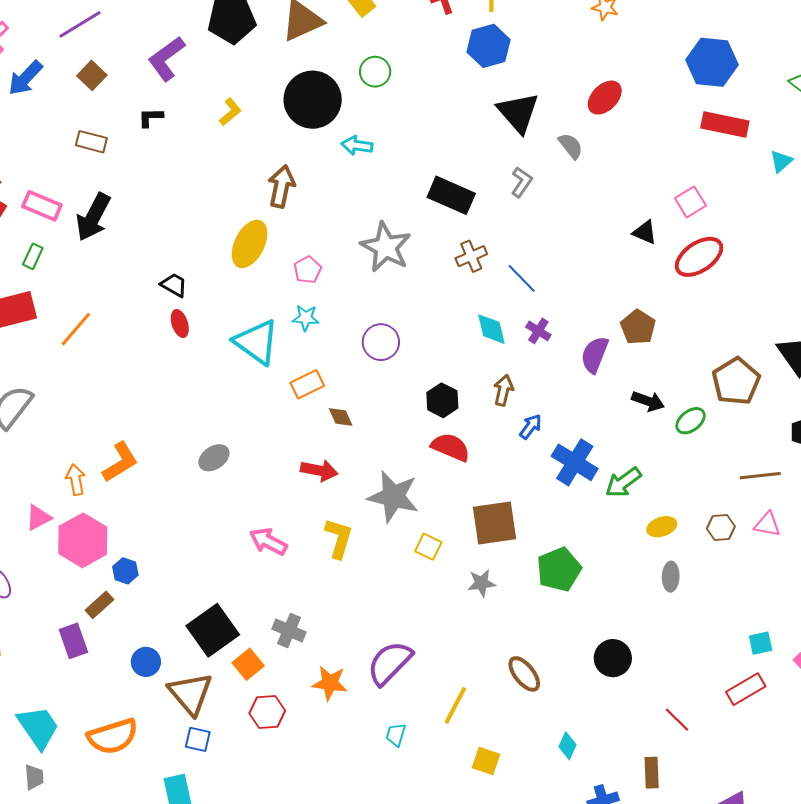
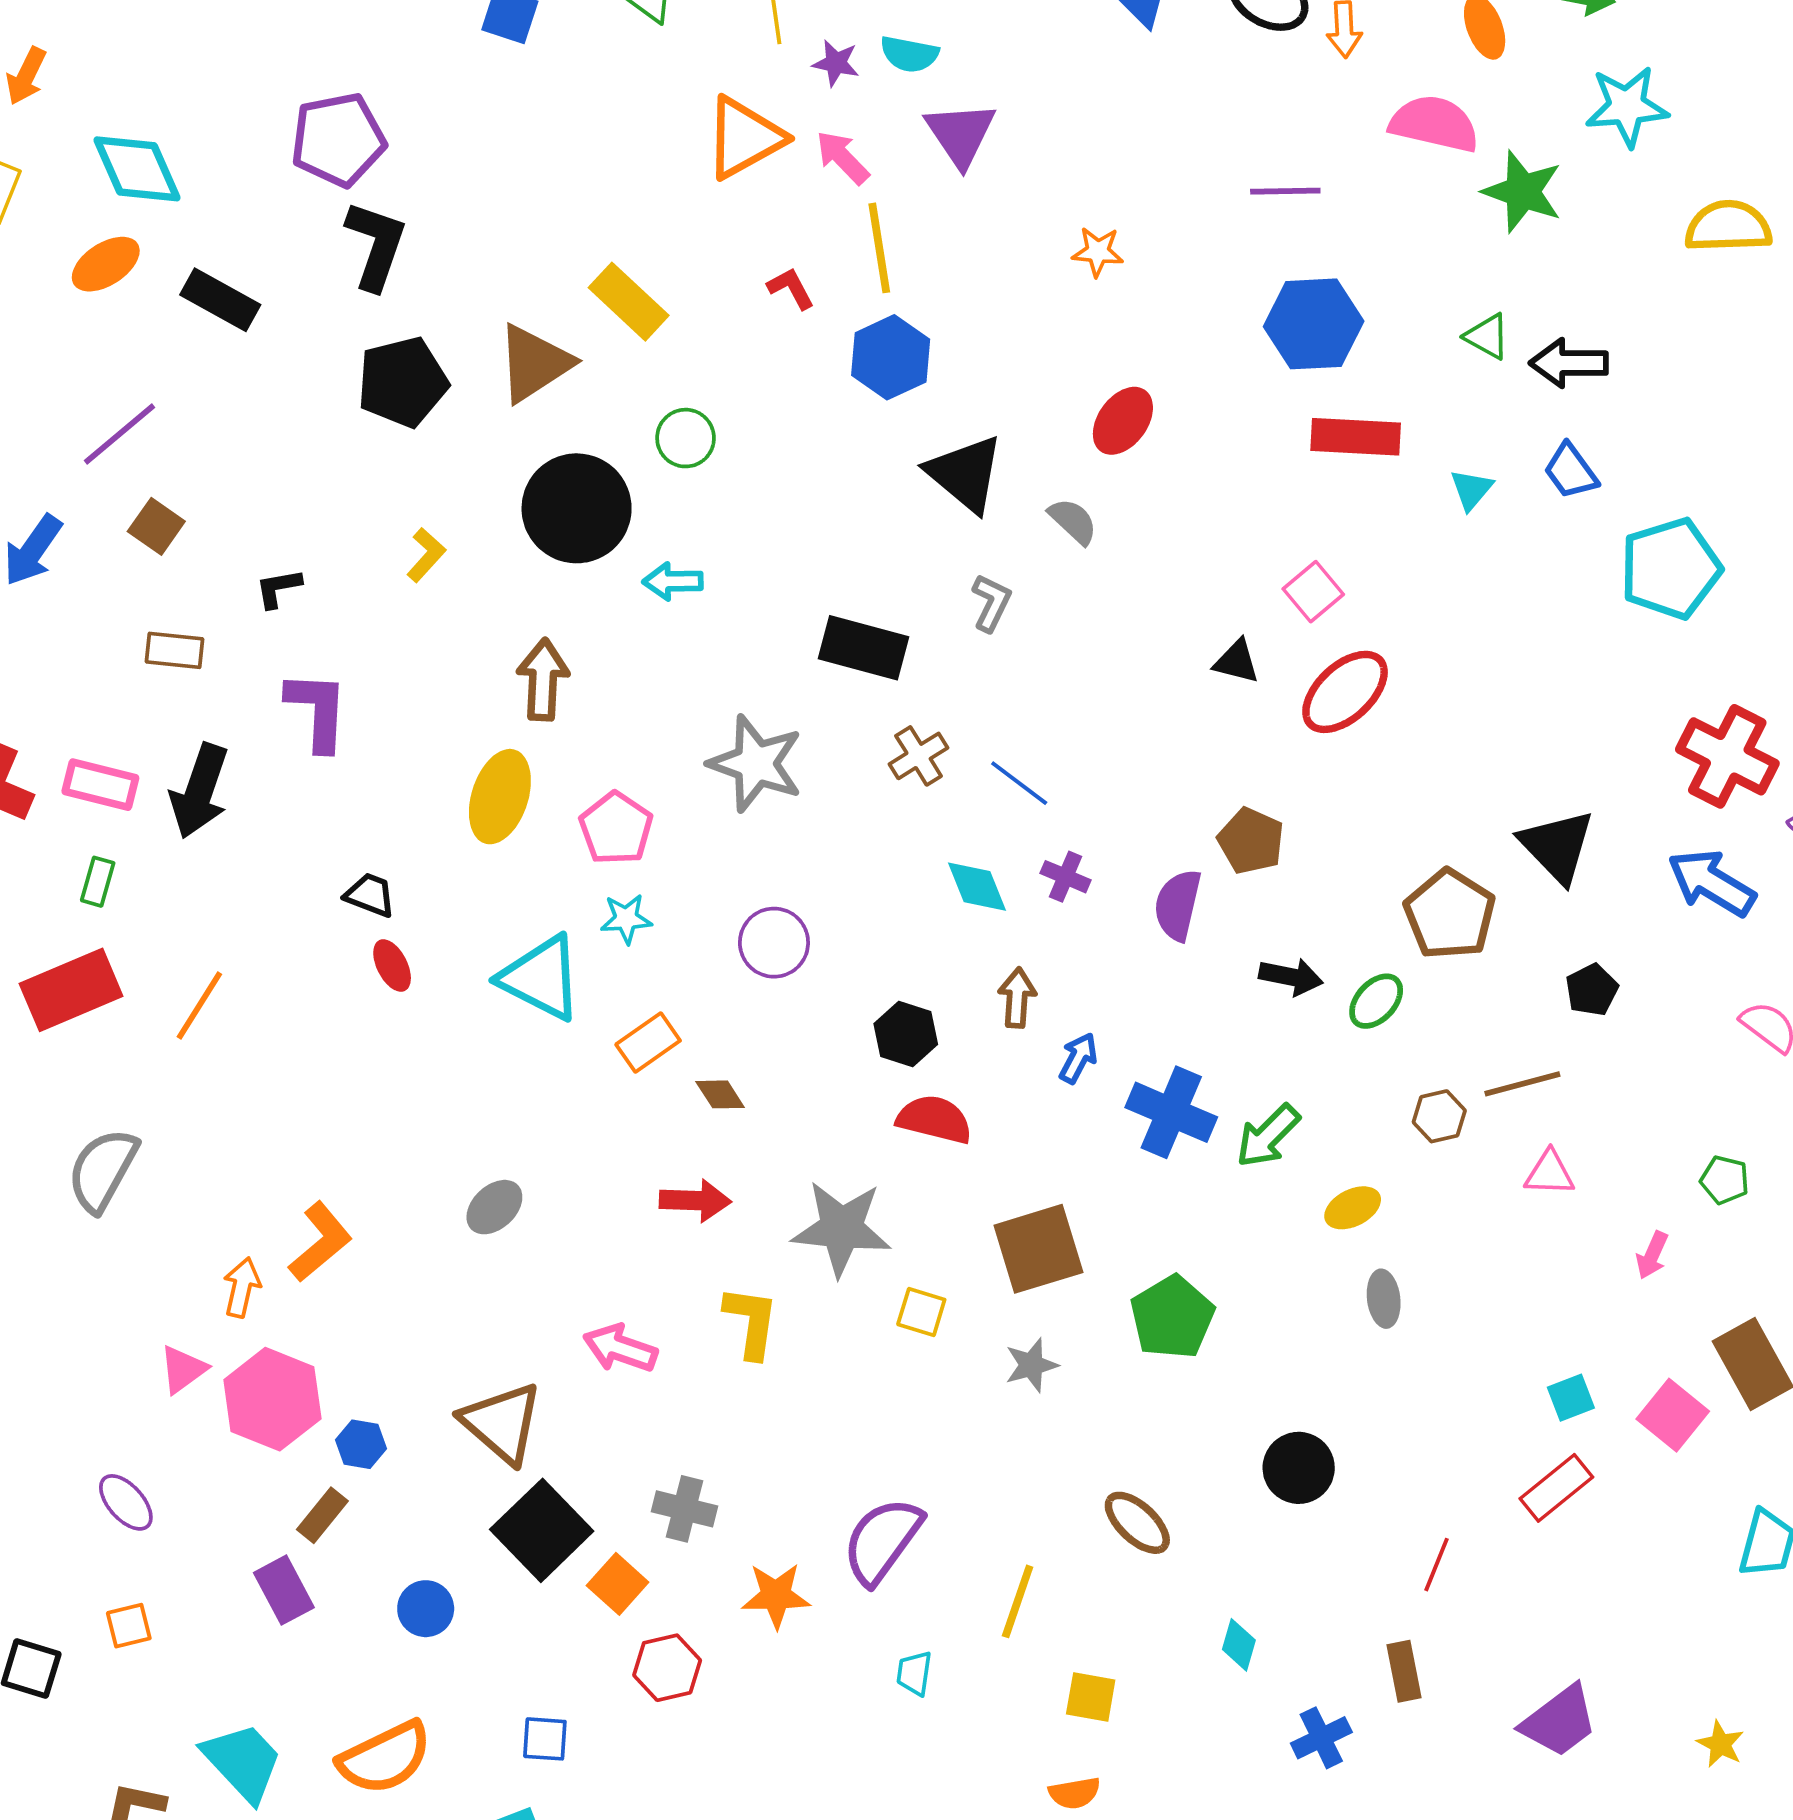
purple L-shape: (166, 59) -> (317, 711), moved, turned 138
pink pentagon: (308, 270) -> (616, 828), size x1.4
orange arrow: (76, 480) -> (242, 1287), turned 32
brown hexagon: (721, 528) -> (1439, 1116), moved
brown triangle: (190, 694) -> (502, 1423), moved
red line: (677, 720) -> (1436, 1565), turned 76

